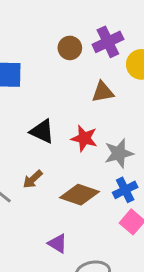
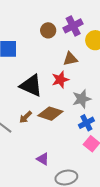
black triangle: (42, 131) -> (31, 86), size x1.4
red star: (84, 138) -> (60, 80), moved, turned -30
brown diamond: (80, 195) -> (50, 114), moved

